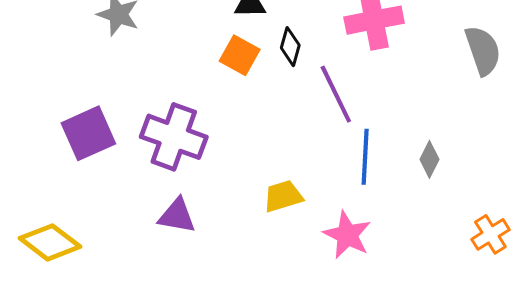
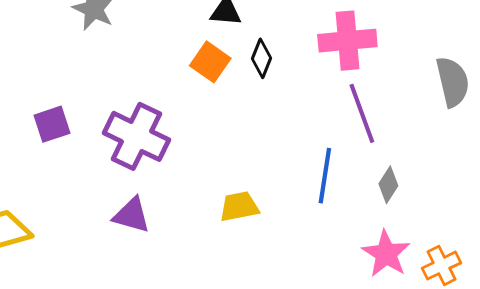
purple line: (336, 94) -> (362, 113), moved
purple square: (88, 133) -> (52, 124), size x0.7
pink star: (347, 235) -> (386, 254), moved

